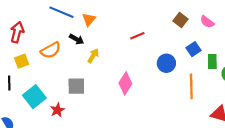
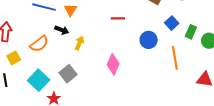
red line: (137, 36) -> (118, 18), turned 32
green rectangle: (212, 61) -> (191, 32), turned 32
gray square: (76, 86) -> (68, 74), turned -30
cyan square: (34, 97) -> (39, 80), moved

